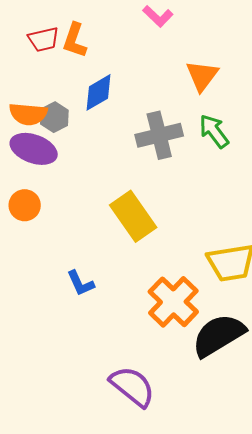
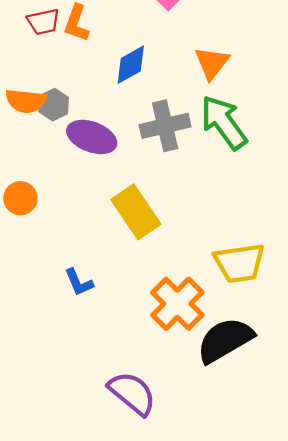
blue diamond: (99, 92) -> (131, 65), moved
green arrow: (214, 131) -> (224, 122), size x1.5
purple ellipse: (34, 149) -> (92, 137), moved

